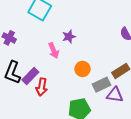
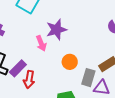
purple star: (69, 37) -> (56, 30), size x1.5
gray rectangle: (101, 85) -> (88, 78), turned -48

